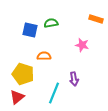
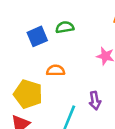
blue square: (30, 30) -> (37, 36), turned -35

